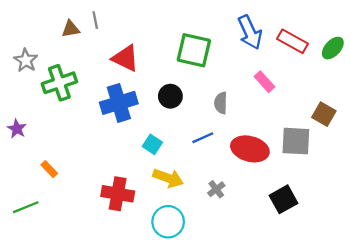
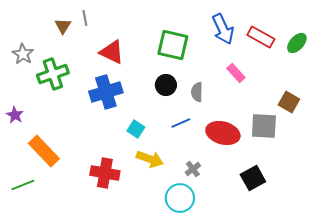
brown triangle: (71, 29) -> (63, 26), turned -48
black circle: (170, 96) -> (166, 85), moved
orange rectangle: (49, 169) -> (44, 151), size x2.0
cyan circle: (168, 222) -> (180, 198), moved

